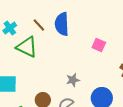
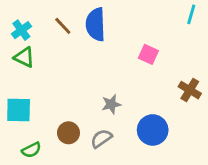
green triangle: (27, 47) -> (24, 57), moved, size x0.7

